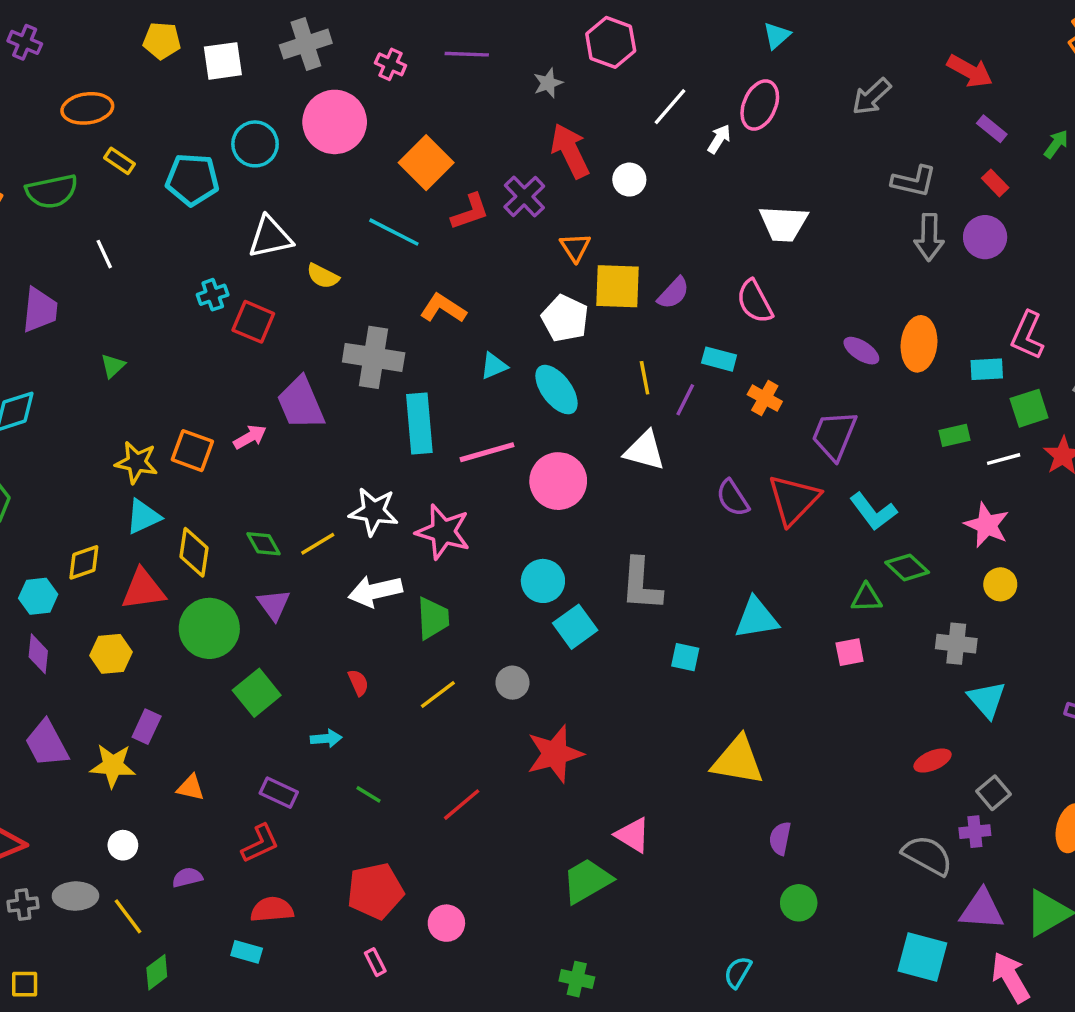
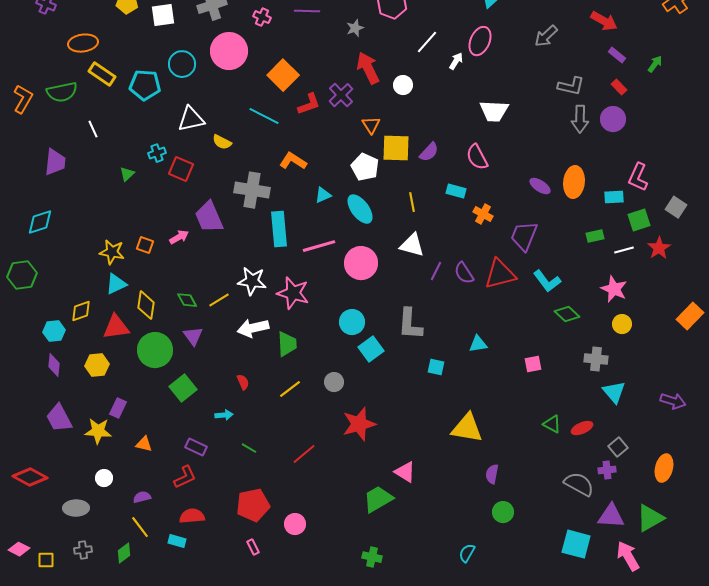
yellow rectangle: (120, 161) -> (102, 74), size x1.5
green triangle: (113, 366) -> (127, 174), moved
purple line: (685, 400) -> (436, 271), moved
orange square: (192, 451) -> (145, 245), size x0.7
red triangle: (794, 500) -> (500, 274), turned 32
green triangle: (866, 598) -> (552, 424), moved, turned 30
cyan triangle: (756, 618) -> (478, 344), size x0.7
gray cross: (23, 904) -> (83, 550), moved
yellow line: (128, 916) -> (140, 527), moved

